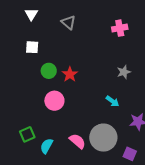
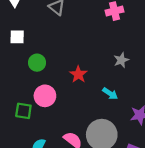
red star: (70, 74) -> (78, 74), moved
green square: (27, 134) -> (23, 111), moved, turned 35

